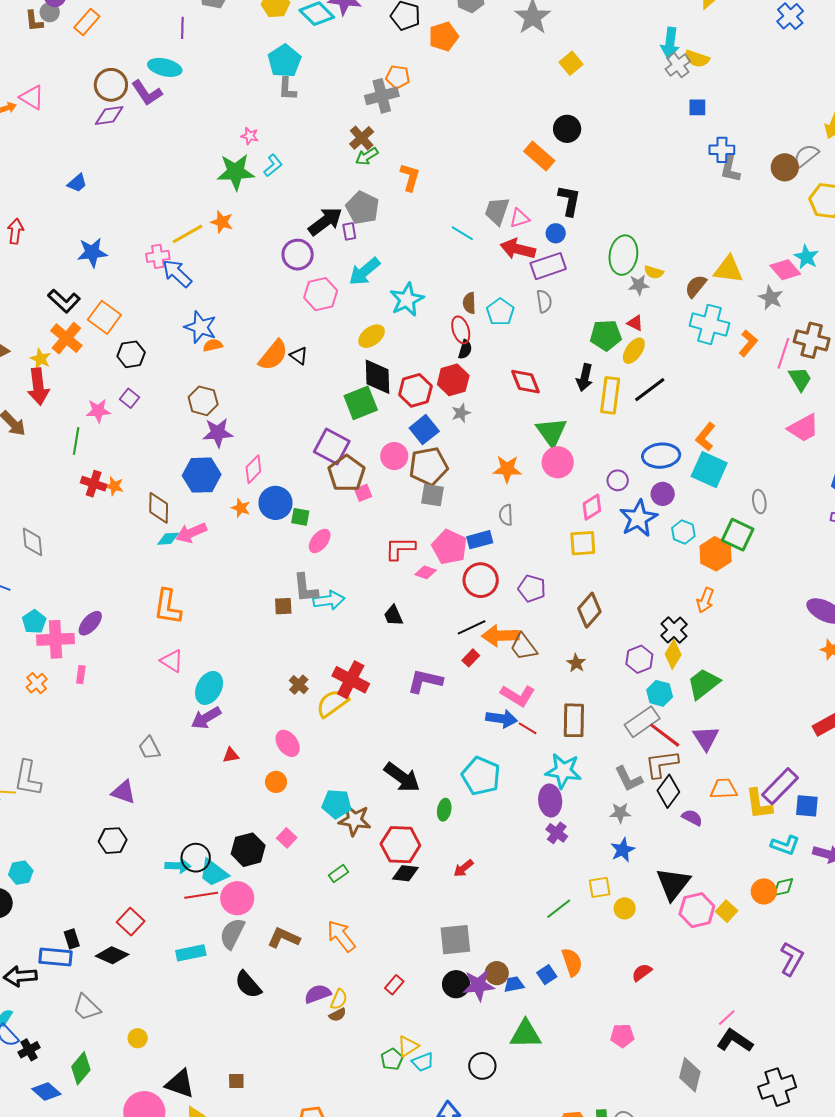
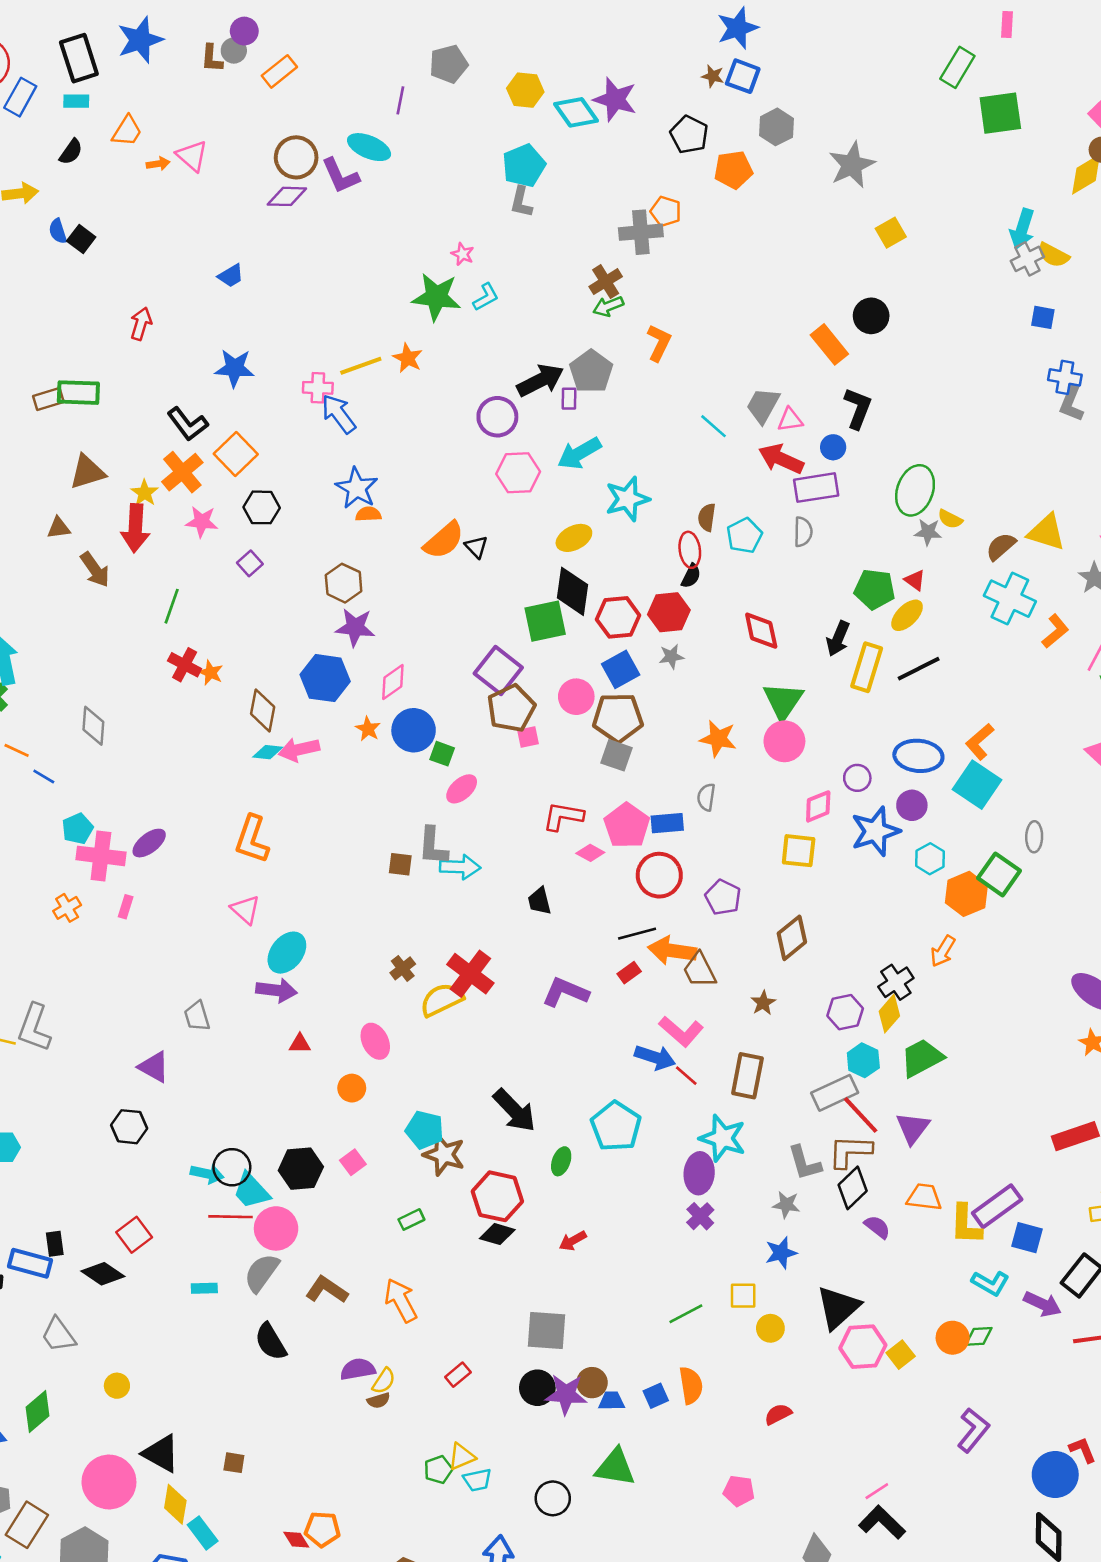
pink star: (98, 411) -> (202, 522), moved
purple arrow: (206, 718) -> (276, 990), turned -152
cyan rectangle: (191, 953) -> (204, 1288), size x0.7

